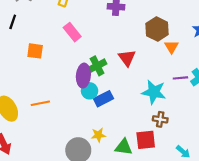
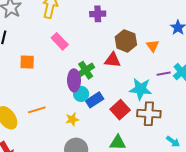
brown hexagon: (157, 29) -> (126, 41), moved
red triangle: (127, 58) -> (112, 60), turned -42
brown cross: (160, 119) -> (149, 114), size x1.6
yellow star: (98, 135) -> (72, 119), moved
red square: (146, 140) -> (120, 110), moved, turned -30

